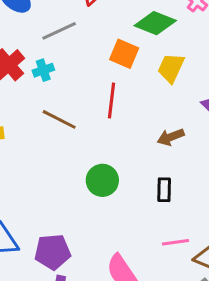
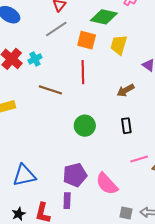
gray line: (59, 31) -> (56, 29), moved
purple pentagon: (52, 252) -> (75, 175), moved

